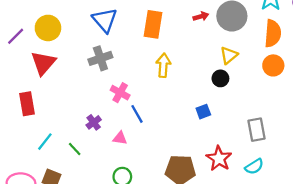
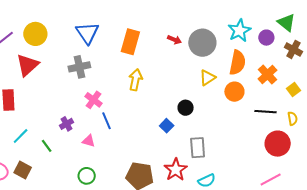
red arrow: (201, 16) -> (174, 40), turned 32
yellow triangle: (229, 55) -> (207, 78), moved
black circle: (220, 78) -> (186, 108), moved
blue square: (203, 112) -> (167, 126), turned -32
gray rectangle: (257, 130) -> (198, 148), moved

